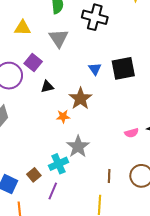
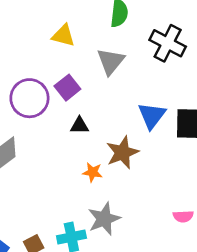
blue triangle: (95, 69) -> (152, 115), size x1.5

